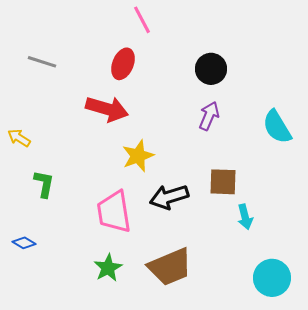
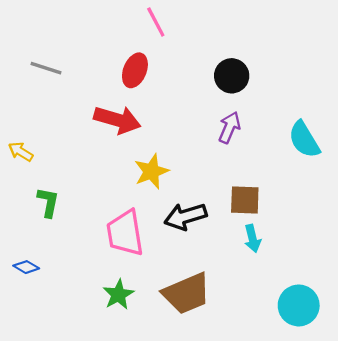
cyan arrow: (245, 217) -> (253, 238), moved

